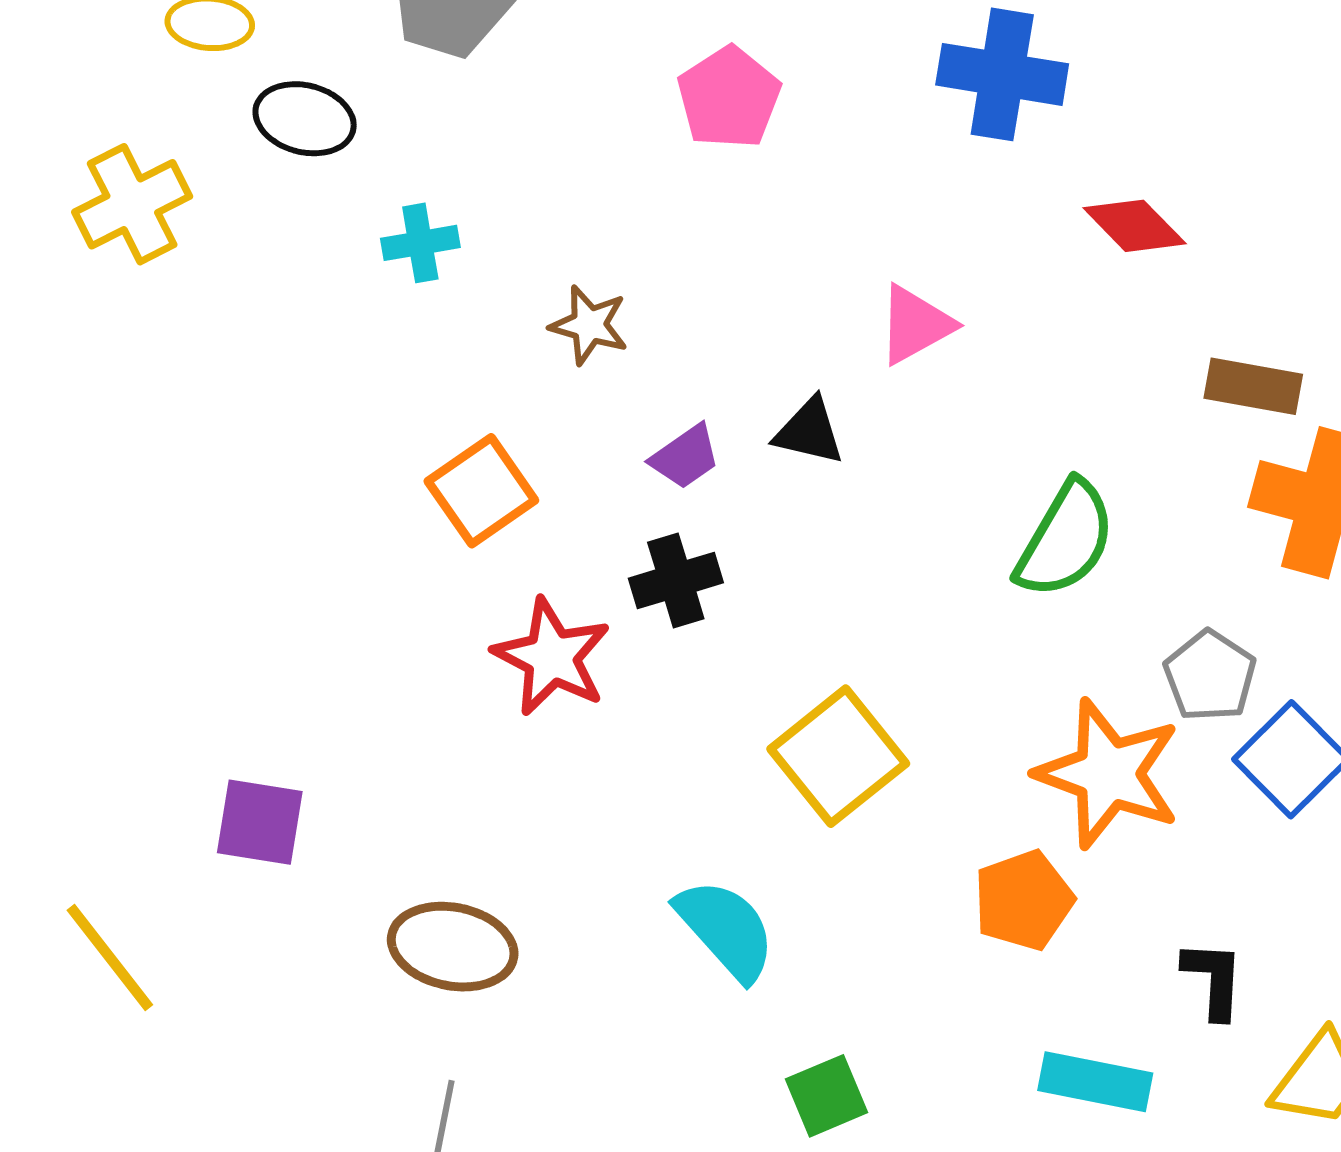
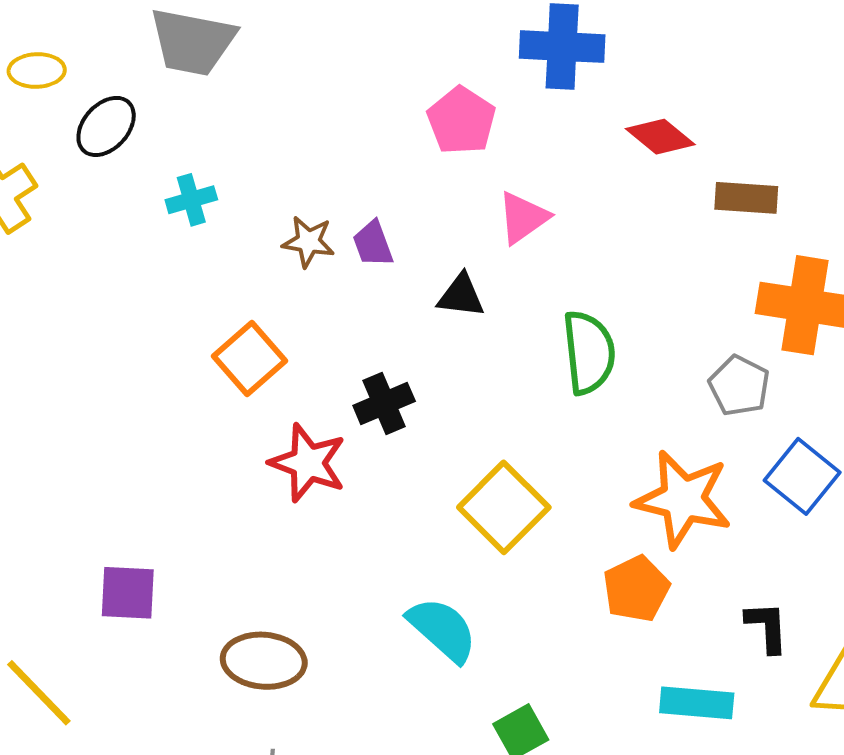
pink pentagon: (729, 98) -> (461, 121), moved
black ellipse: (305, 119) -> (106, 126), turned -56
brown rectangle: (1253, 386) -> (746, 198), moved
purple trapezoid: (685, 457) -> (373, 244), moved, turned 111
green semicircle: (1065, 540) -> (589, 352), moved, turned -30
gray pentagon: (1210, 676) -> (739, 386), moved

